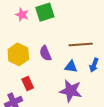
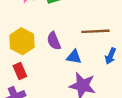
blue triangle: (71, 67) -> (74, 57), moved
red rectangle: (28, 83) -> (20, 71), moved

